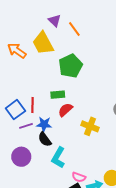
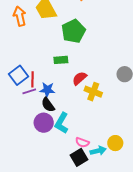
orange arrow: (17, 51) -> (20, 16), turned 42
red line: (33, 105) -> (32, 79), moved
red semicircle: (65, 110) -> (80, 78), moved
purple circle: (21, 157) -> (44, 123), moved

